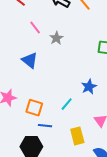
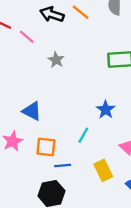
pink line: (35, 28) -> (27, 37), moved
blue triangle: (30, 60) -> (32, 111), moved

